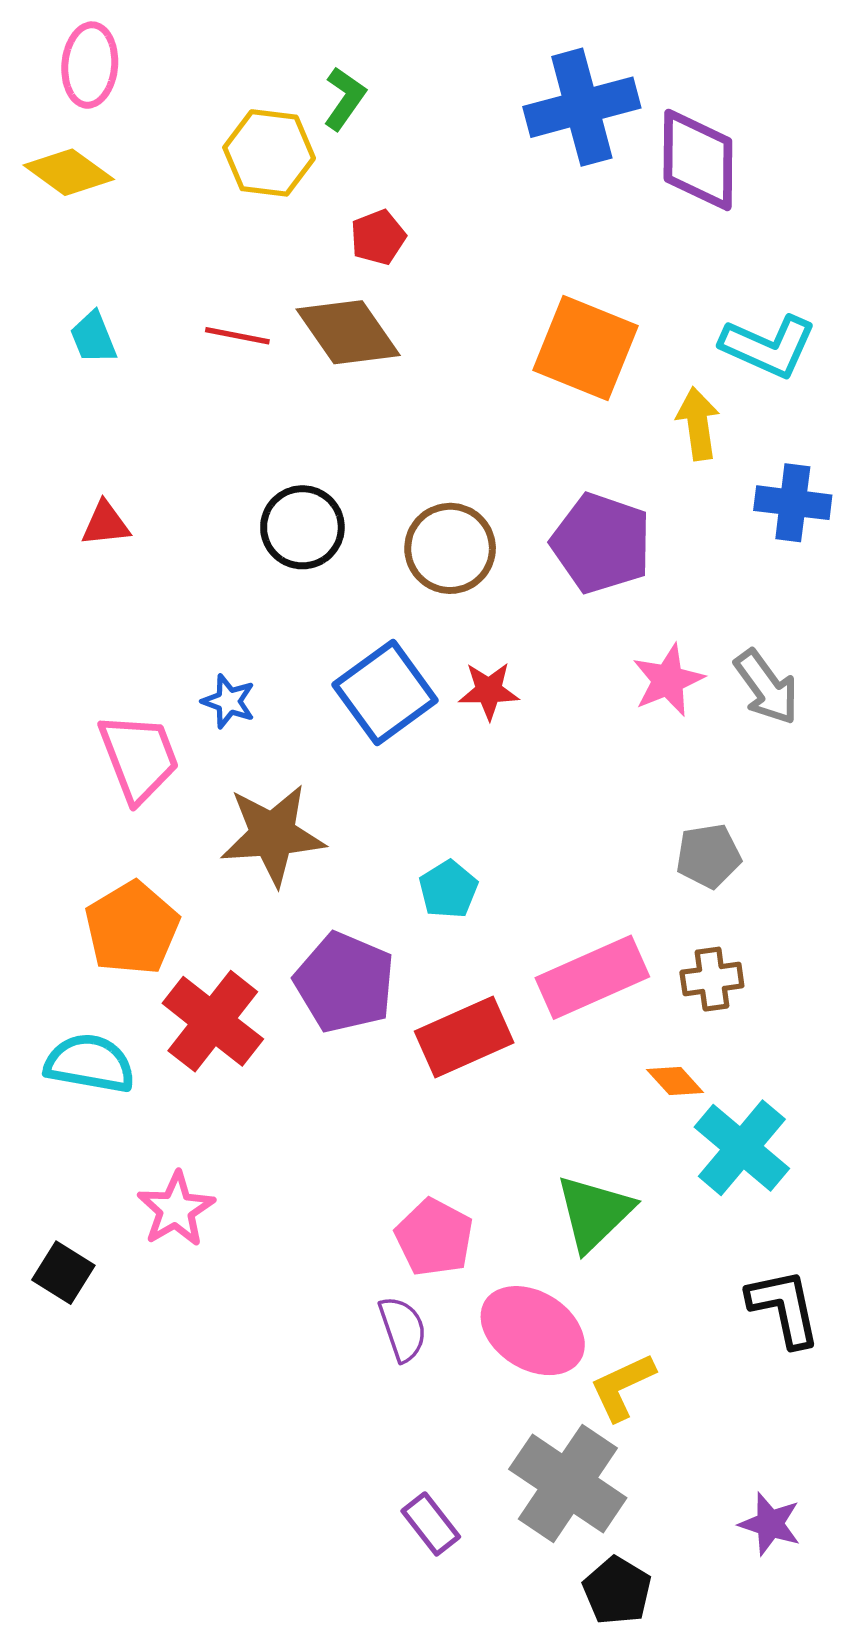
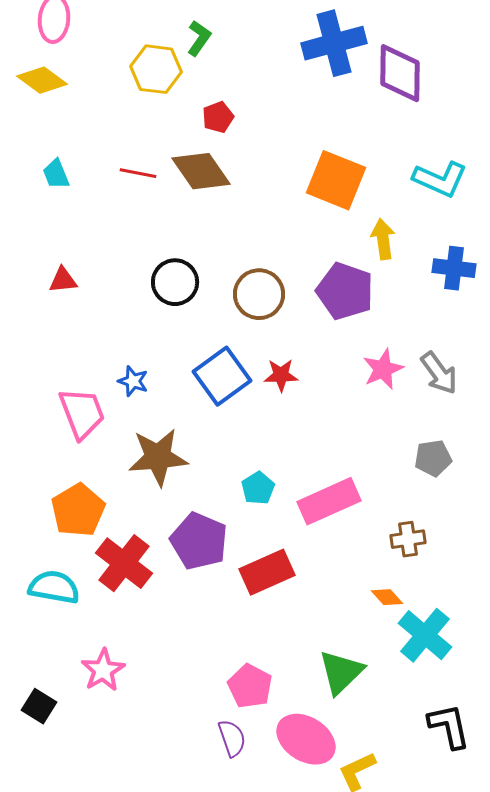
yellow arrow: (698, 424) -> (383, 239), moved
gray pentagon: (708, 856) -> (433, 458), moved
pink rectangle: (592, 977) -> (329, 501), moved

